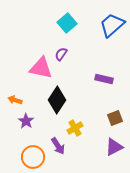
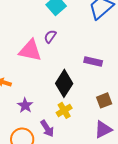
black diamond: (57, 100) -> (64, 83), moved
purple star: (26, 121) -> (25, 105), moved

